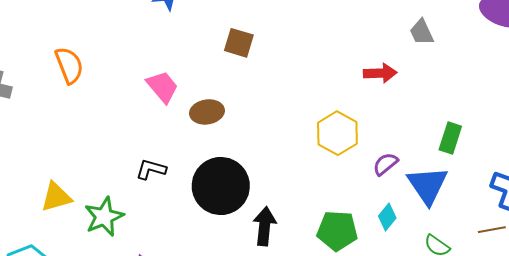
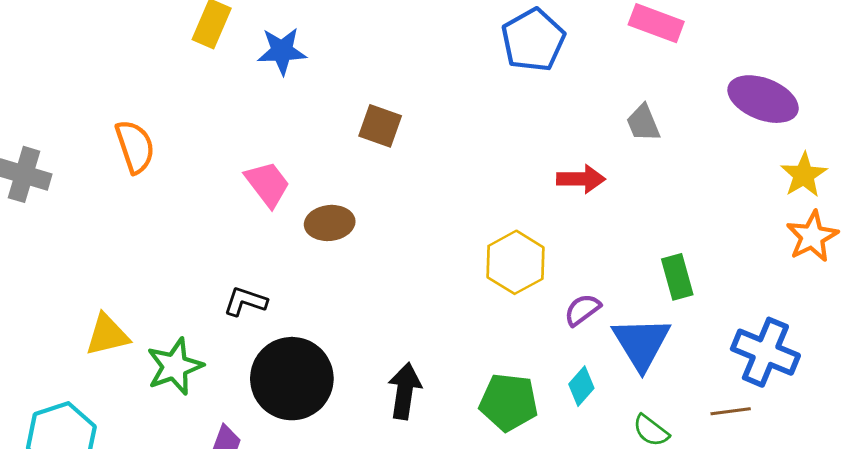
green rectangle: (450, 138) -> (677, 277), turned -36
black circle: (221, 186) -> (292, 379), moved

